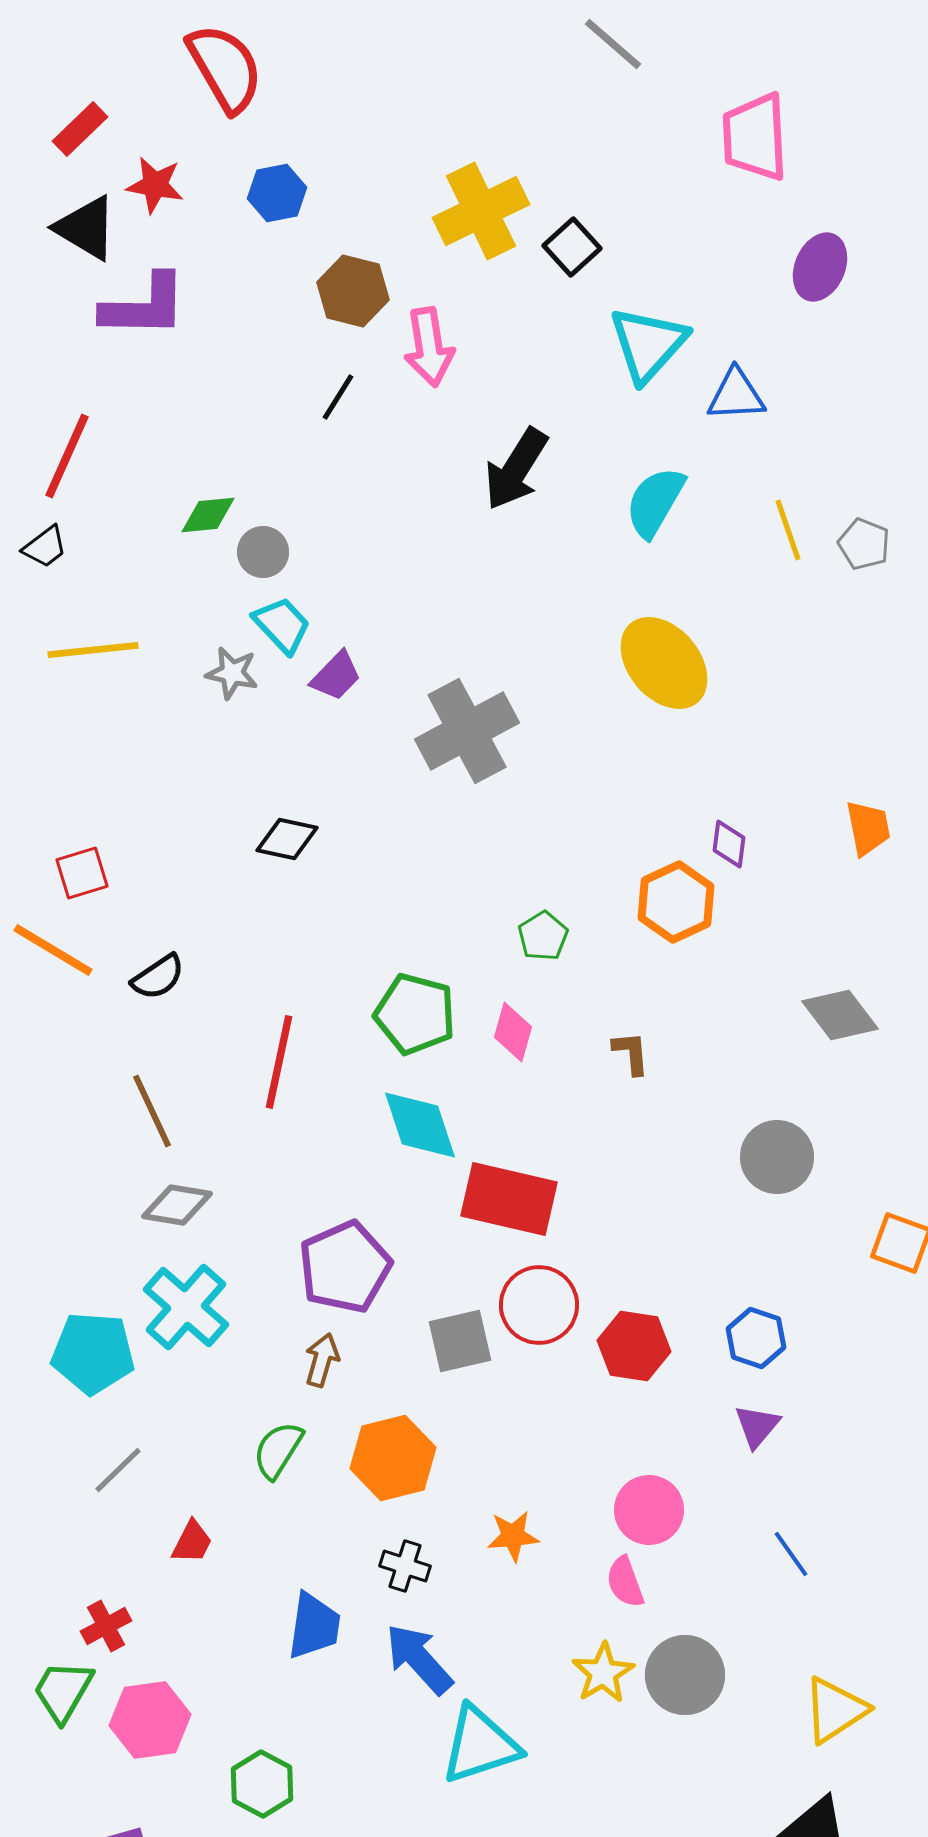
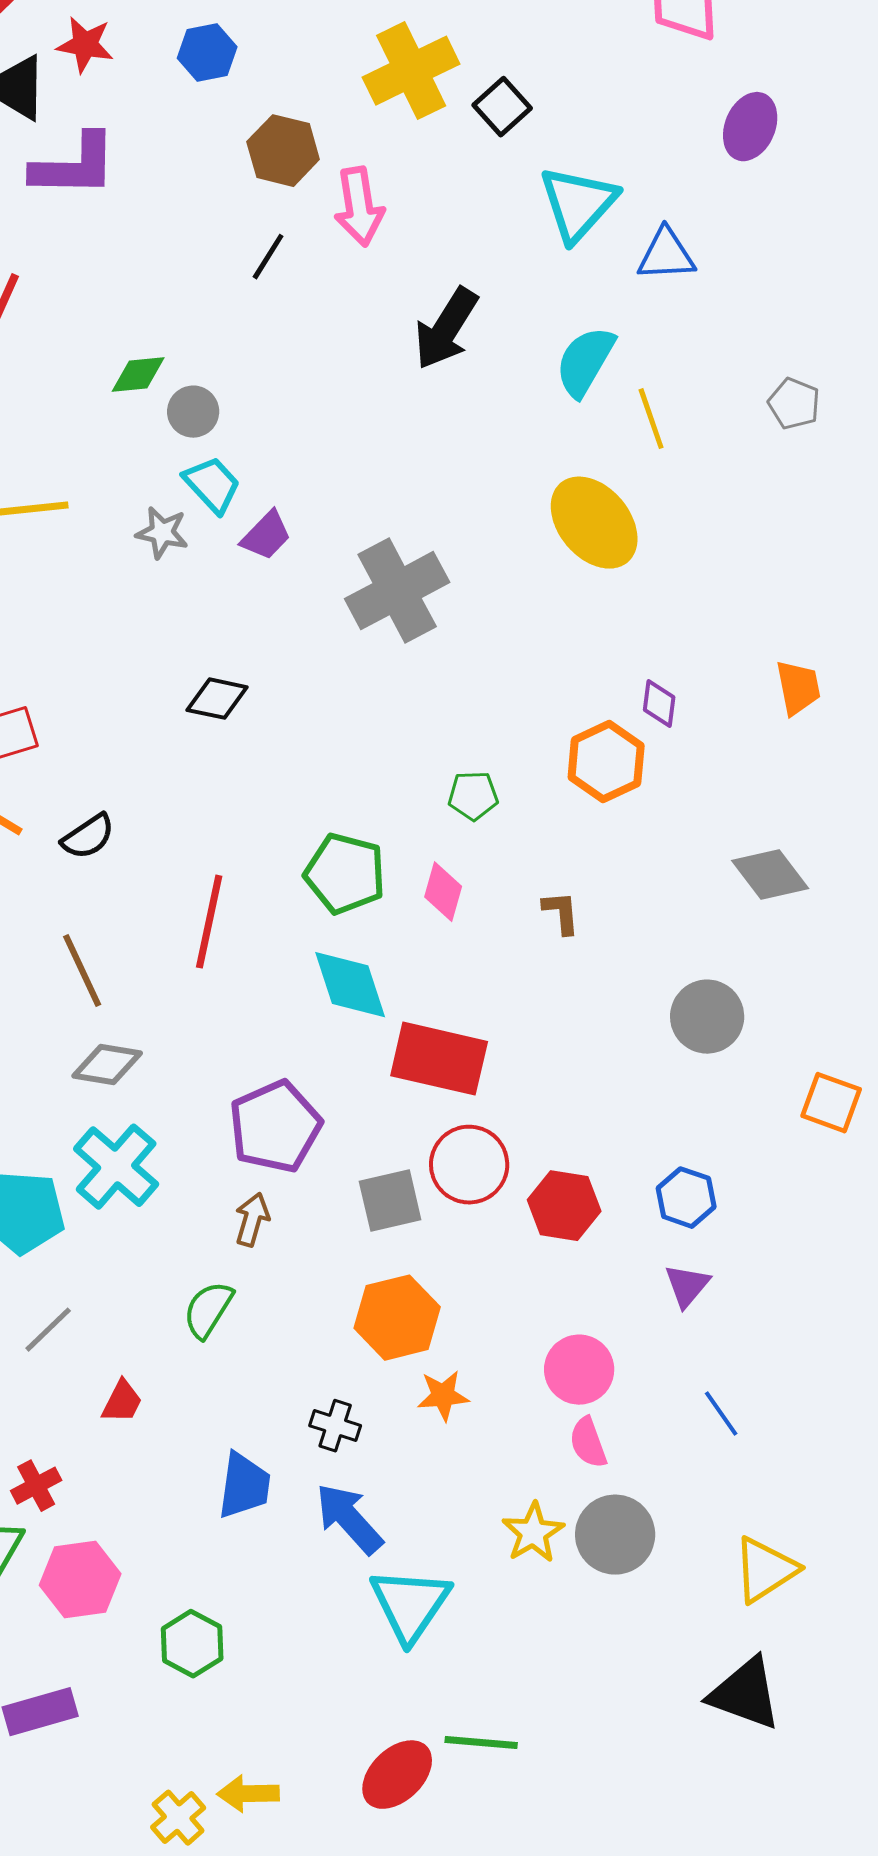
yellow line: (788, 530) -> (651, 419), moved
green pentagon: (543, 936) -> (473, 796), turned 30
orange hexagon: (393, 1458) -> (397, 1318), moved
pink semicircle: (625, 1582) -> (588, 1443), moved
cyan triangle: (480, 1745) -> (410, 1605), turned -38

